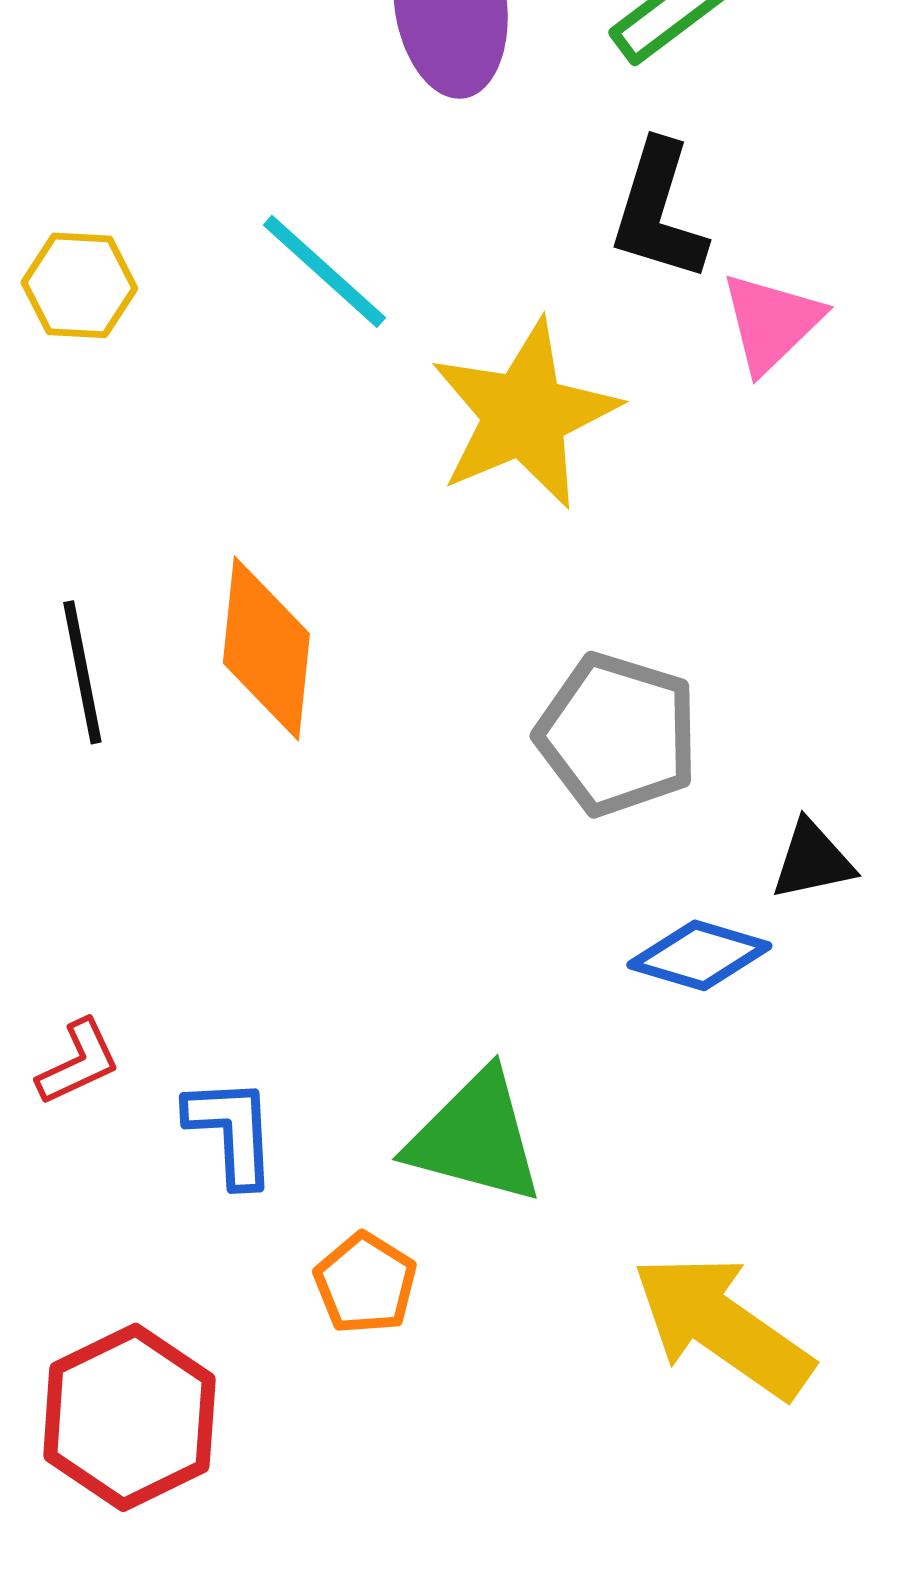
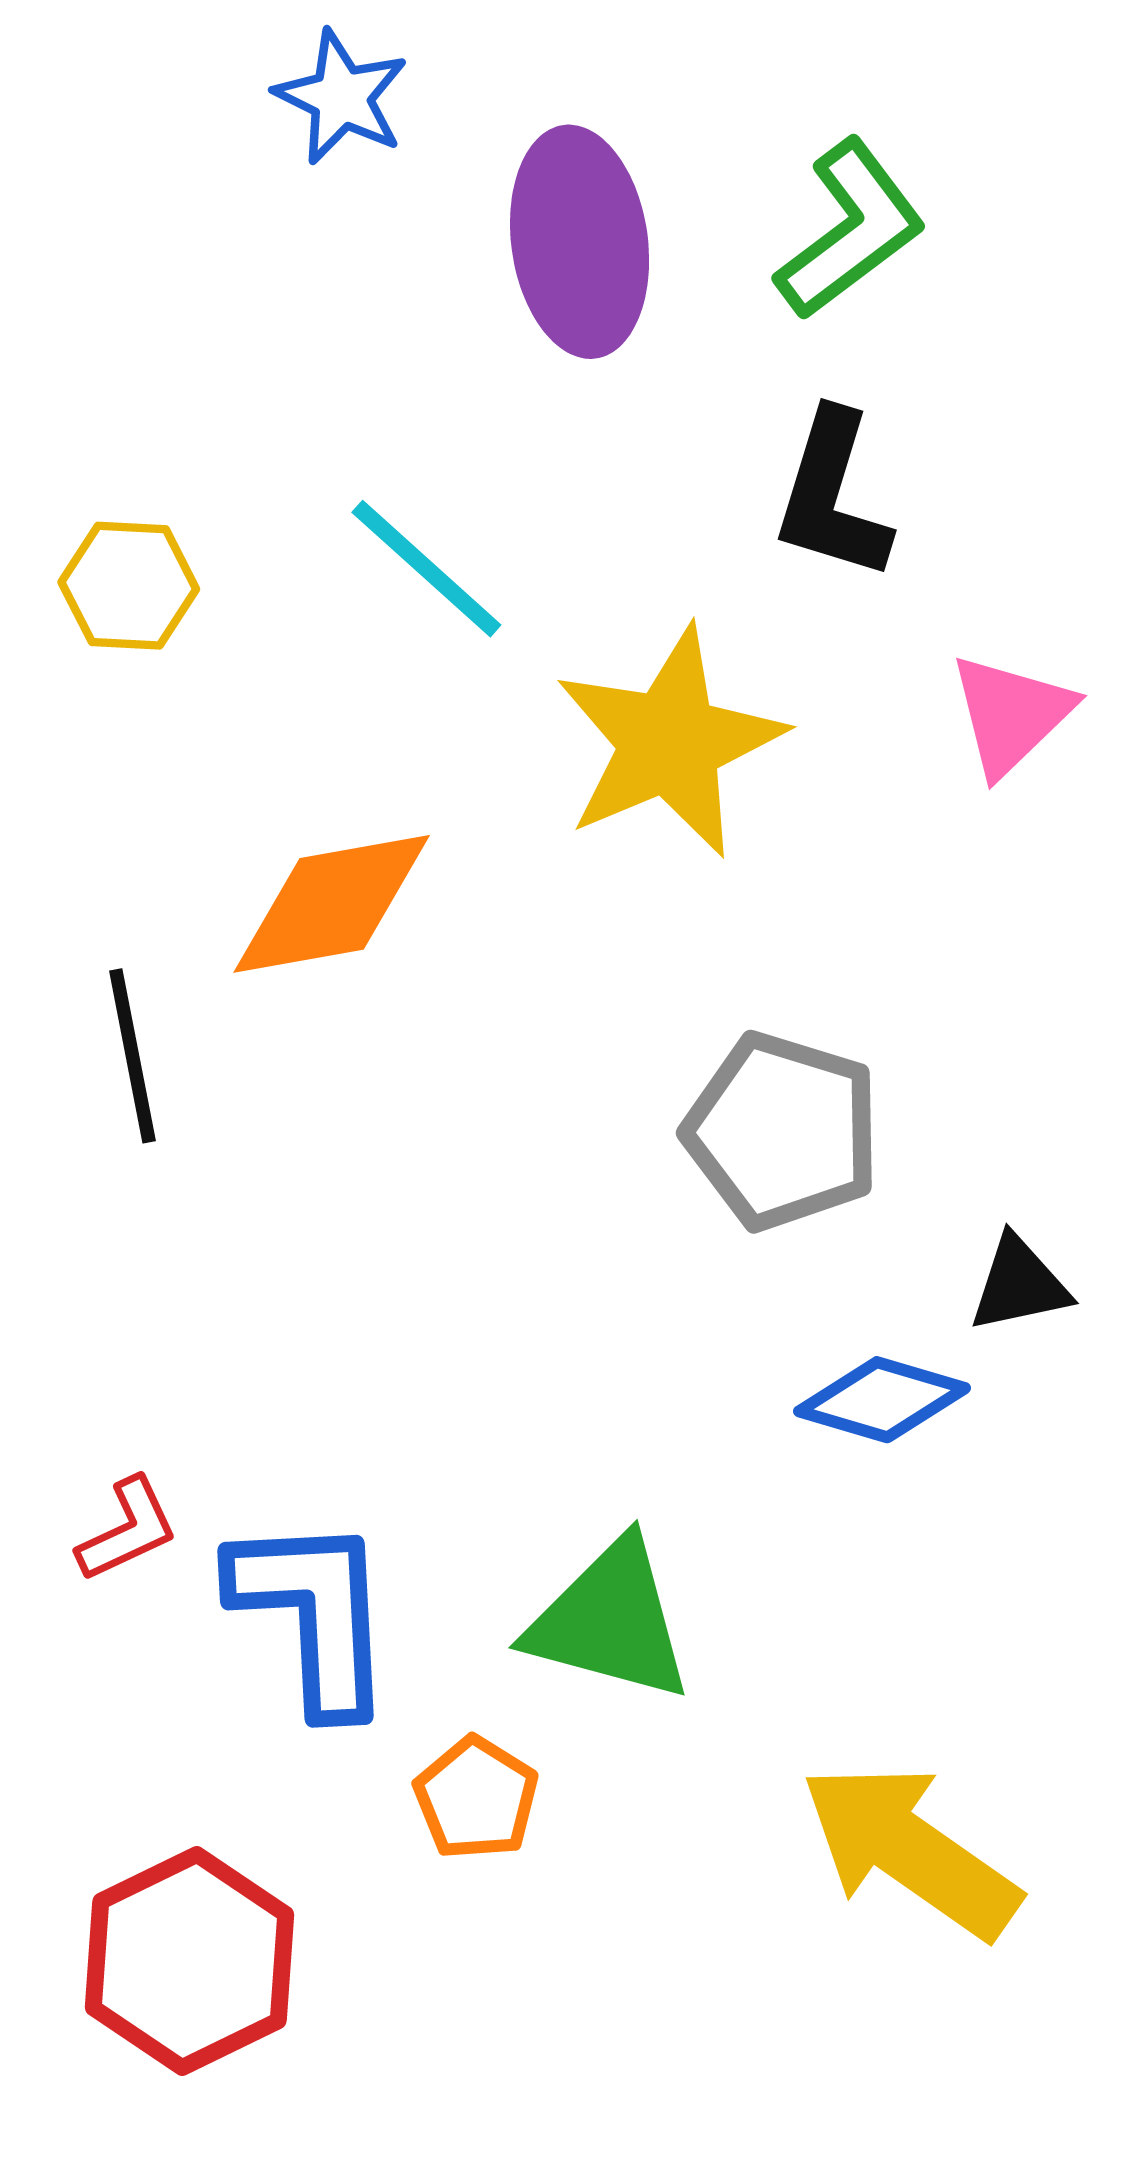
pink triangle: (771, 322) -> (1011, 714), moved
orange diamond: (266, 648) -> (332, 904), moved, turned 74
blue L-shape: (231, 1131) -> (313, 1614), size x1.5

